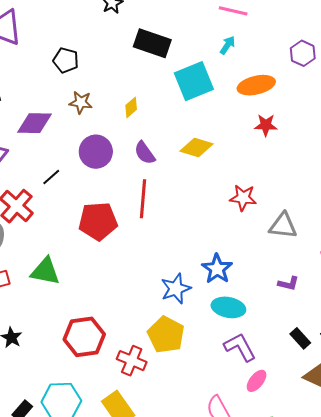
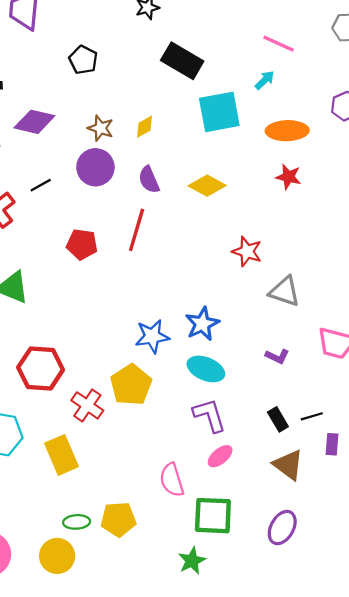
brown star: (81, 102) -> (101, 128), moved
red pentagon: (98, 221) -> (82, 244), size x0.7

